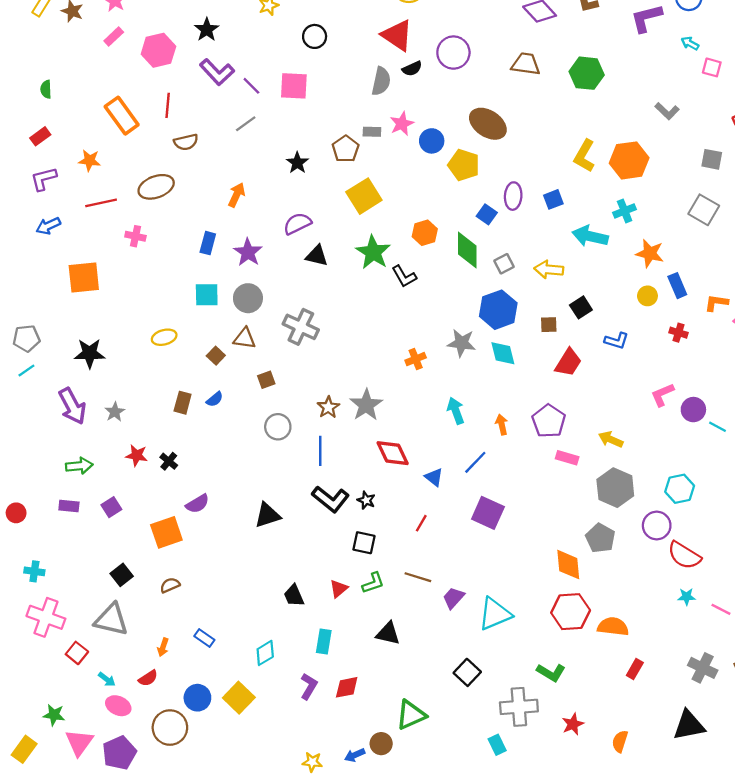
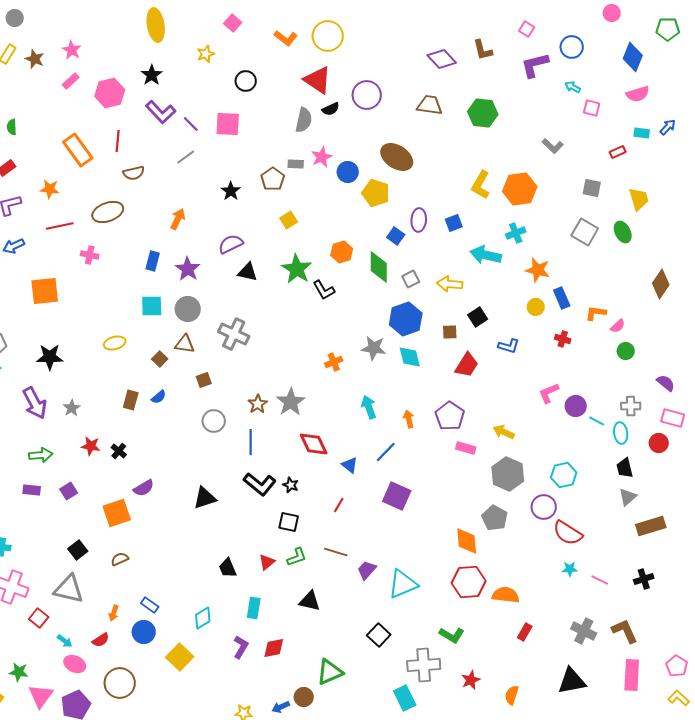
yellow square: (364, 196) -> (289, 220), size x0.6
blue circle: (197, 698) -> (144, 632), moved
cyan rectangle: (497, 745) -> (405, 698), size x1.4

